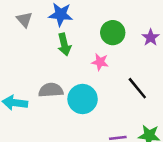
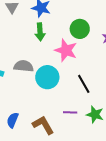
pink star: (100, 62) -> (66, 50), size x1.6
black line: (137, 88) -> (84, 84), moved

